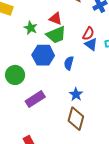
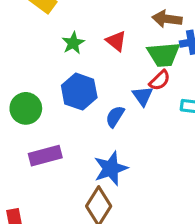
green trapezoid: (56, 35) -> (163, 55), moved
blue triangle: (91, 44) -> (143, 96), moved
blue star: (76, 94) -> (111, 168), size x1.5

